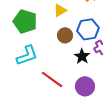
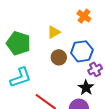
black star: (82, 56) -> (86, 88), moved

